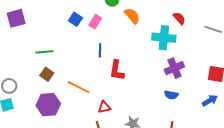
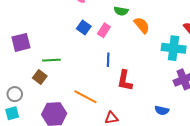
purple square: (16, 18) -> (21, 42), moved
brown square: (47, 74) -> (40, 77), moved
blue semicircle: (171, 95) -> (162, 110), moved

